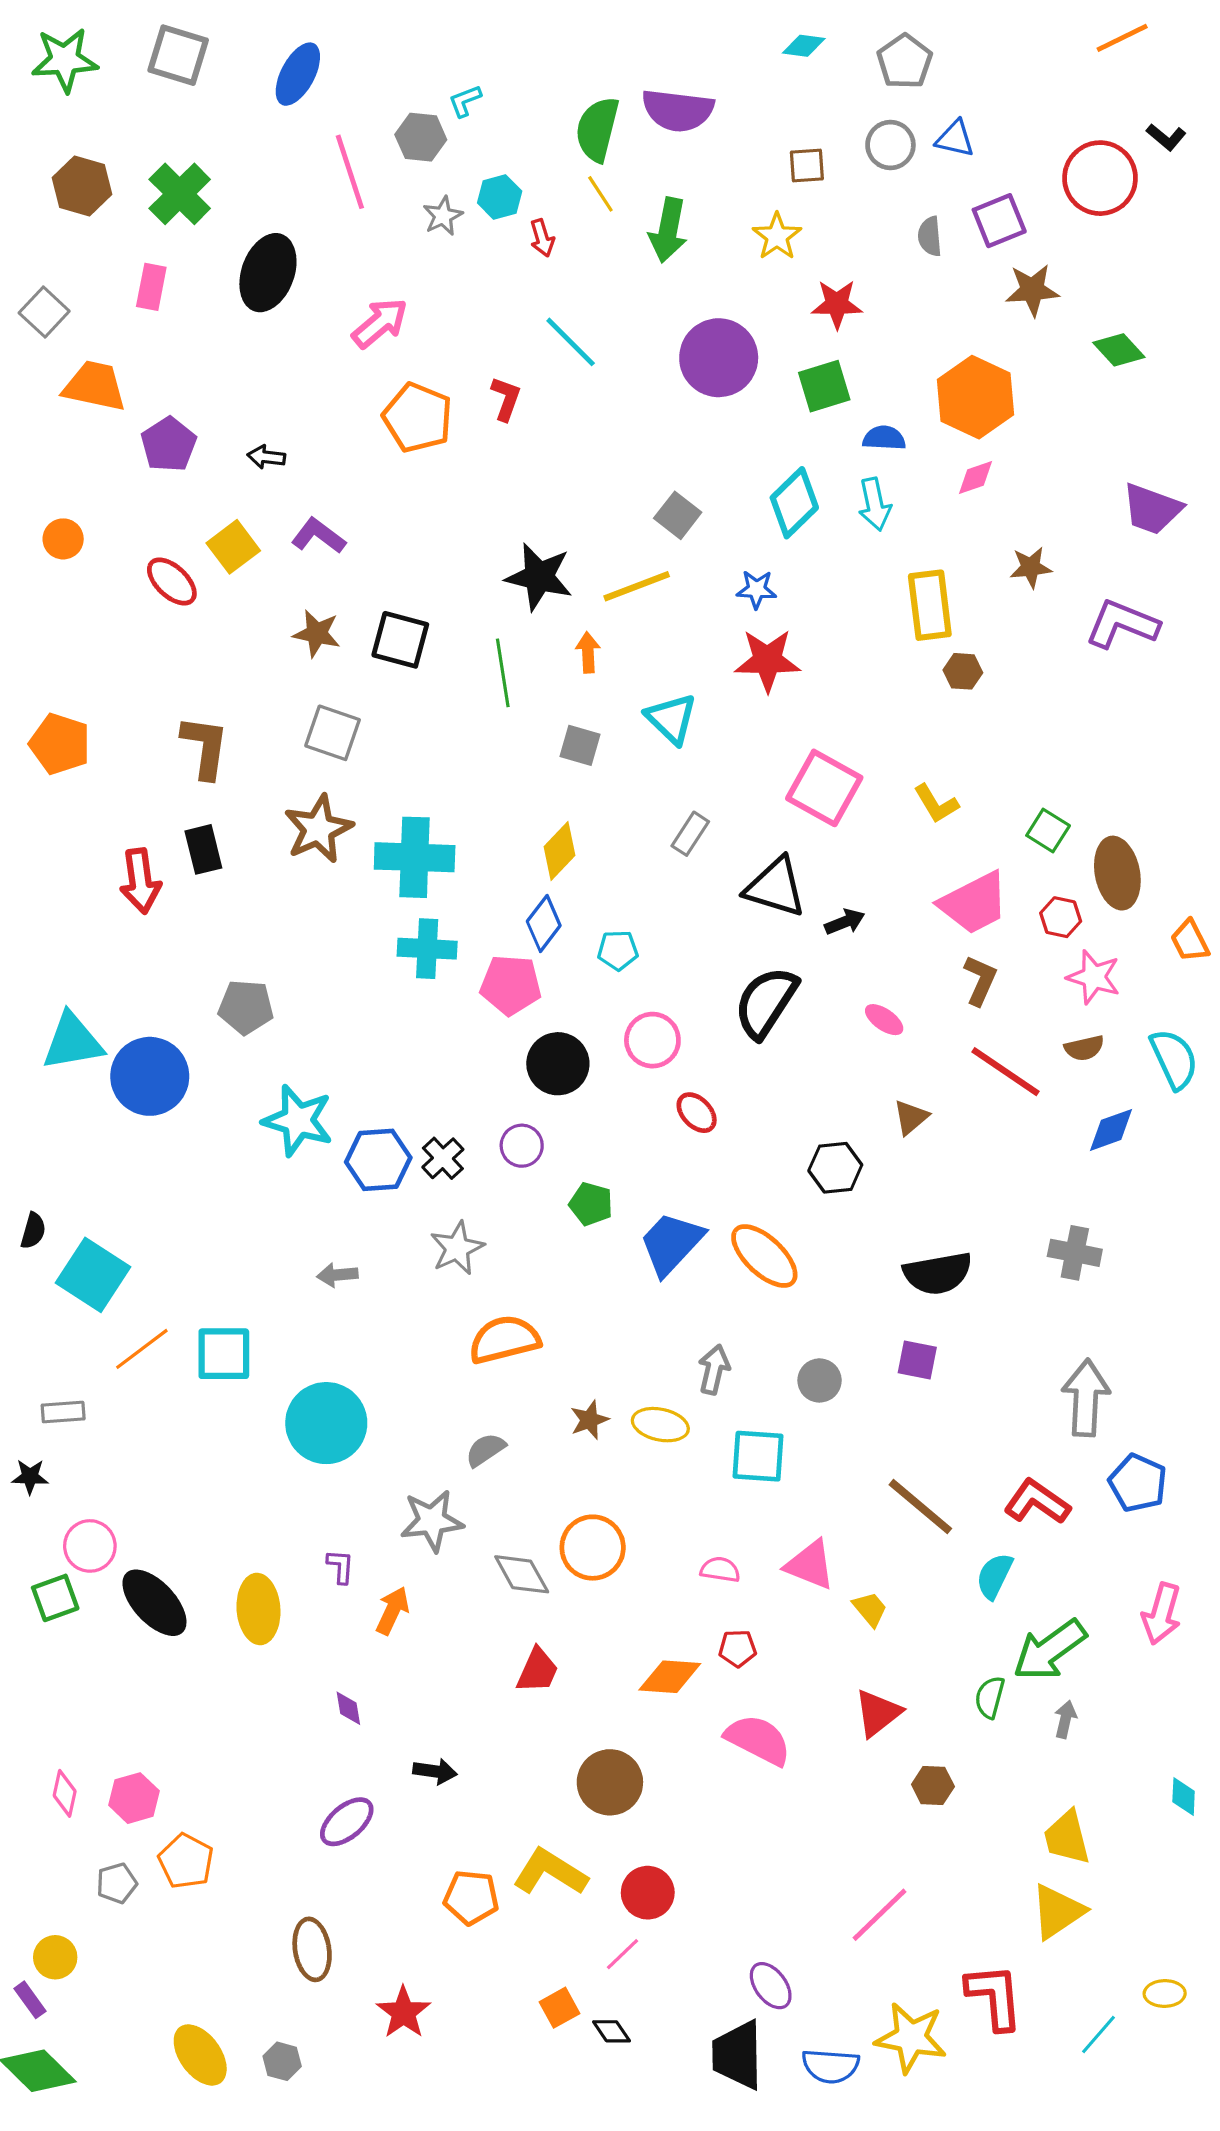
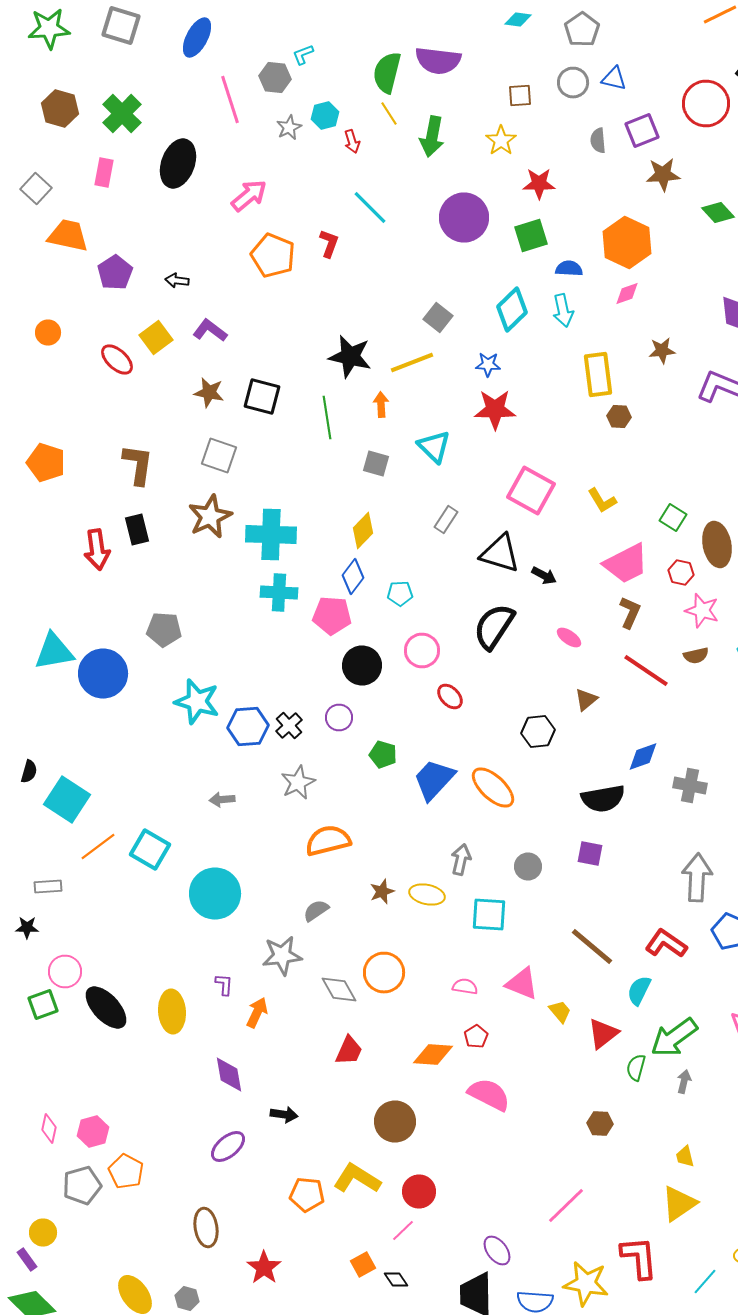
black arrow: (845, 922) -> (544, 576), turned 50
blue diamond: (1111, 1130) -> (643, 756), moved
cyan square: (224, 1354) -> (150, 850), turned 30
red pentagon: (738, 1648) -> (476, 1036), turned -30
purple diamond: (348, 1708) -> (229, 1074), size x1.6
red triangle: (878, 1713) -> (603, 1034), moved
yellow trapezoid: (1067, 1838) -> (685, 1156), size x0.6
gray pentagon: (117, 1883) -> (82, 1186), size x1.5

